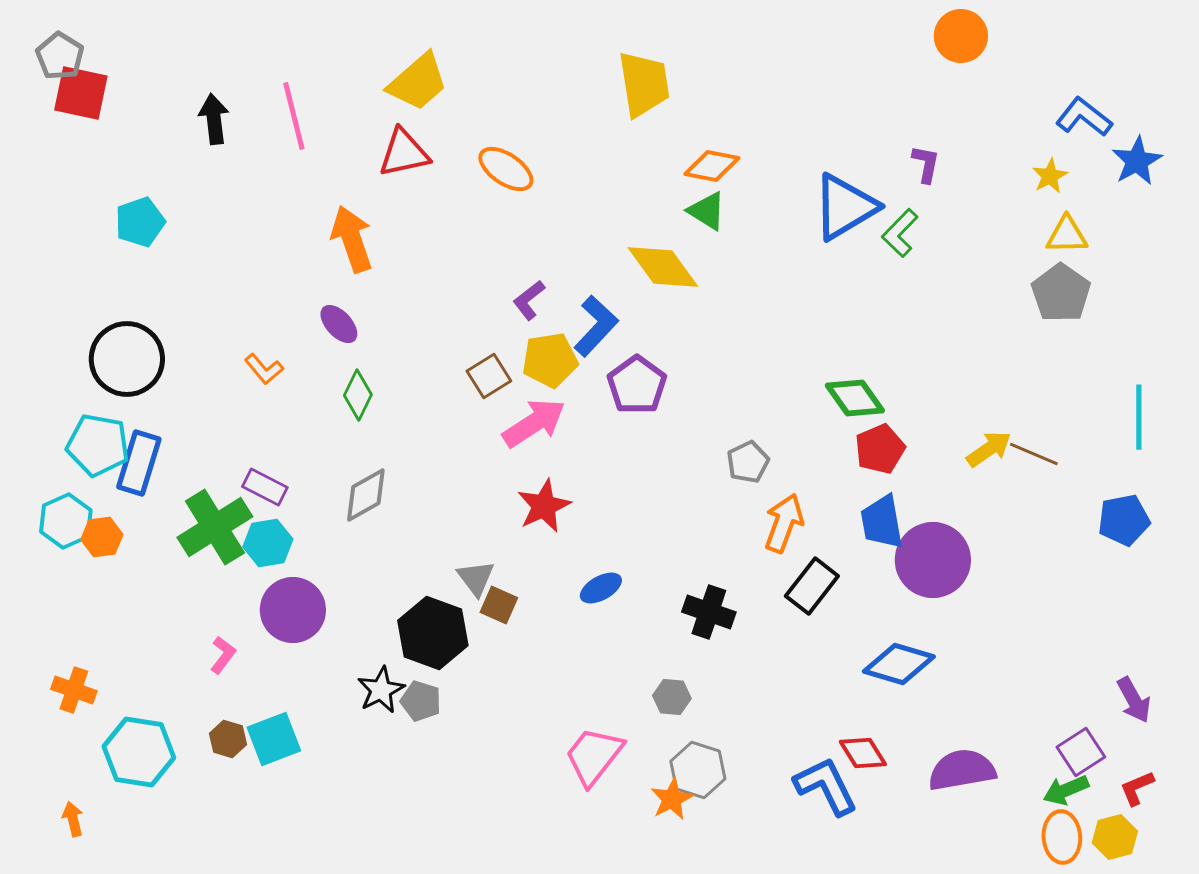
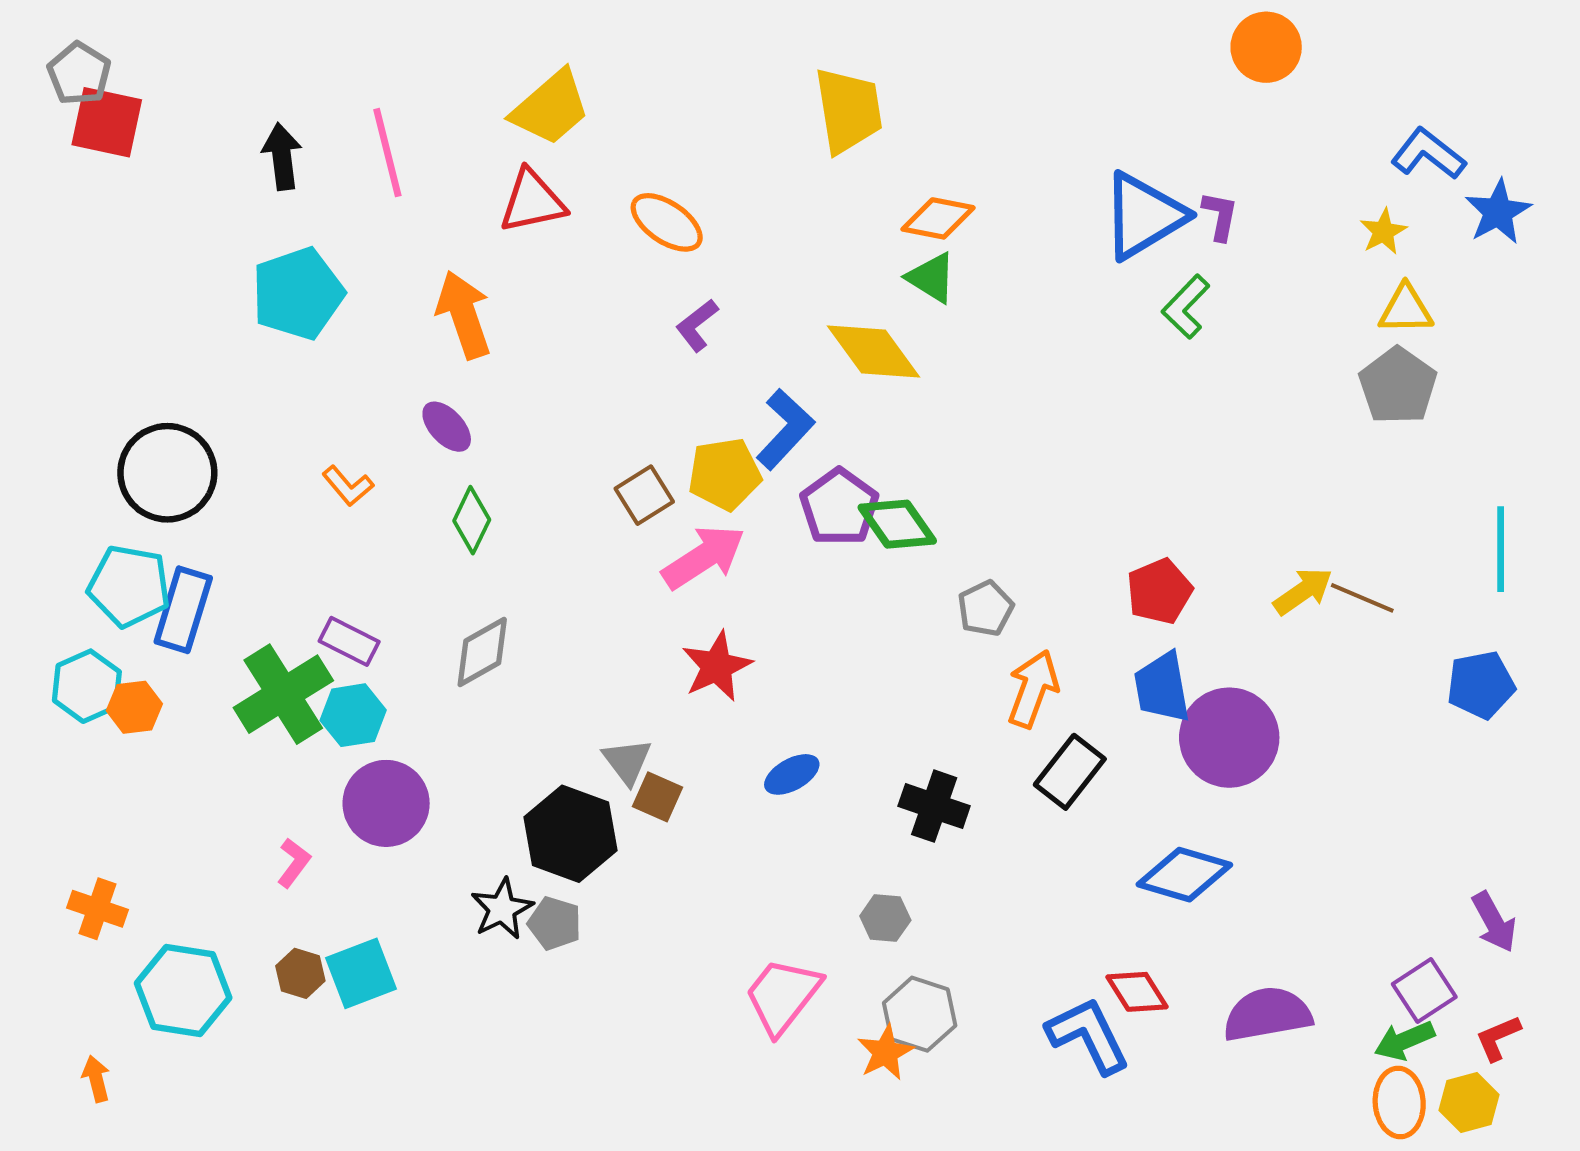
blue triangle: (845, 207) -> (1144, 216), moved
cyan pentagon: (140, 222) -> (298, 294), moved, size x1.4
purple L-shape: (529, 300) -> (697, 325), moved
green diamond: (855, 398) -> (897, 524), moved

